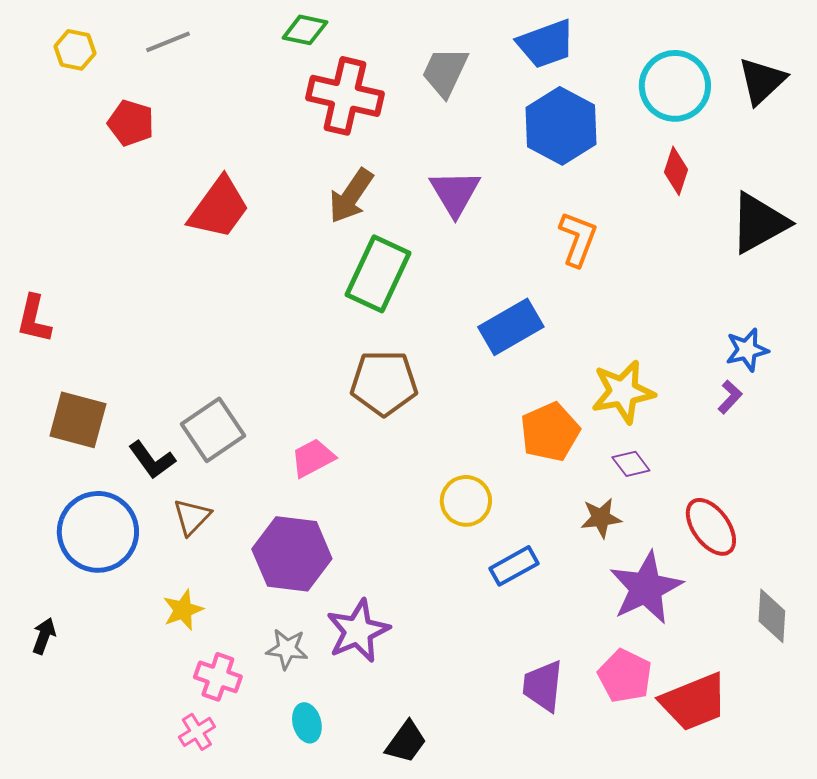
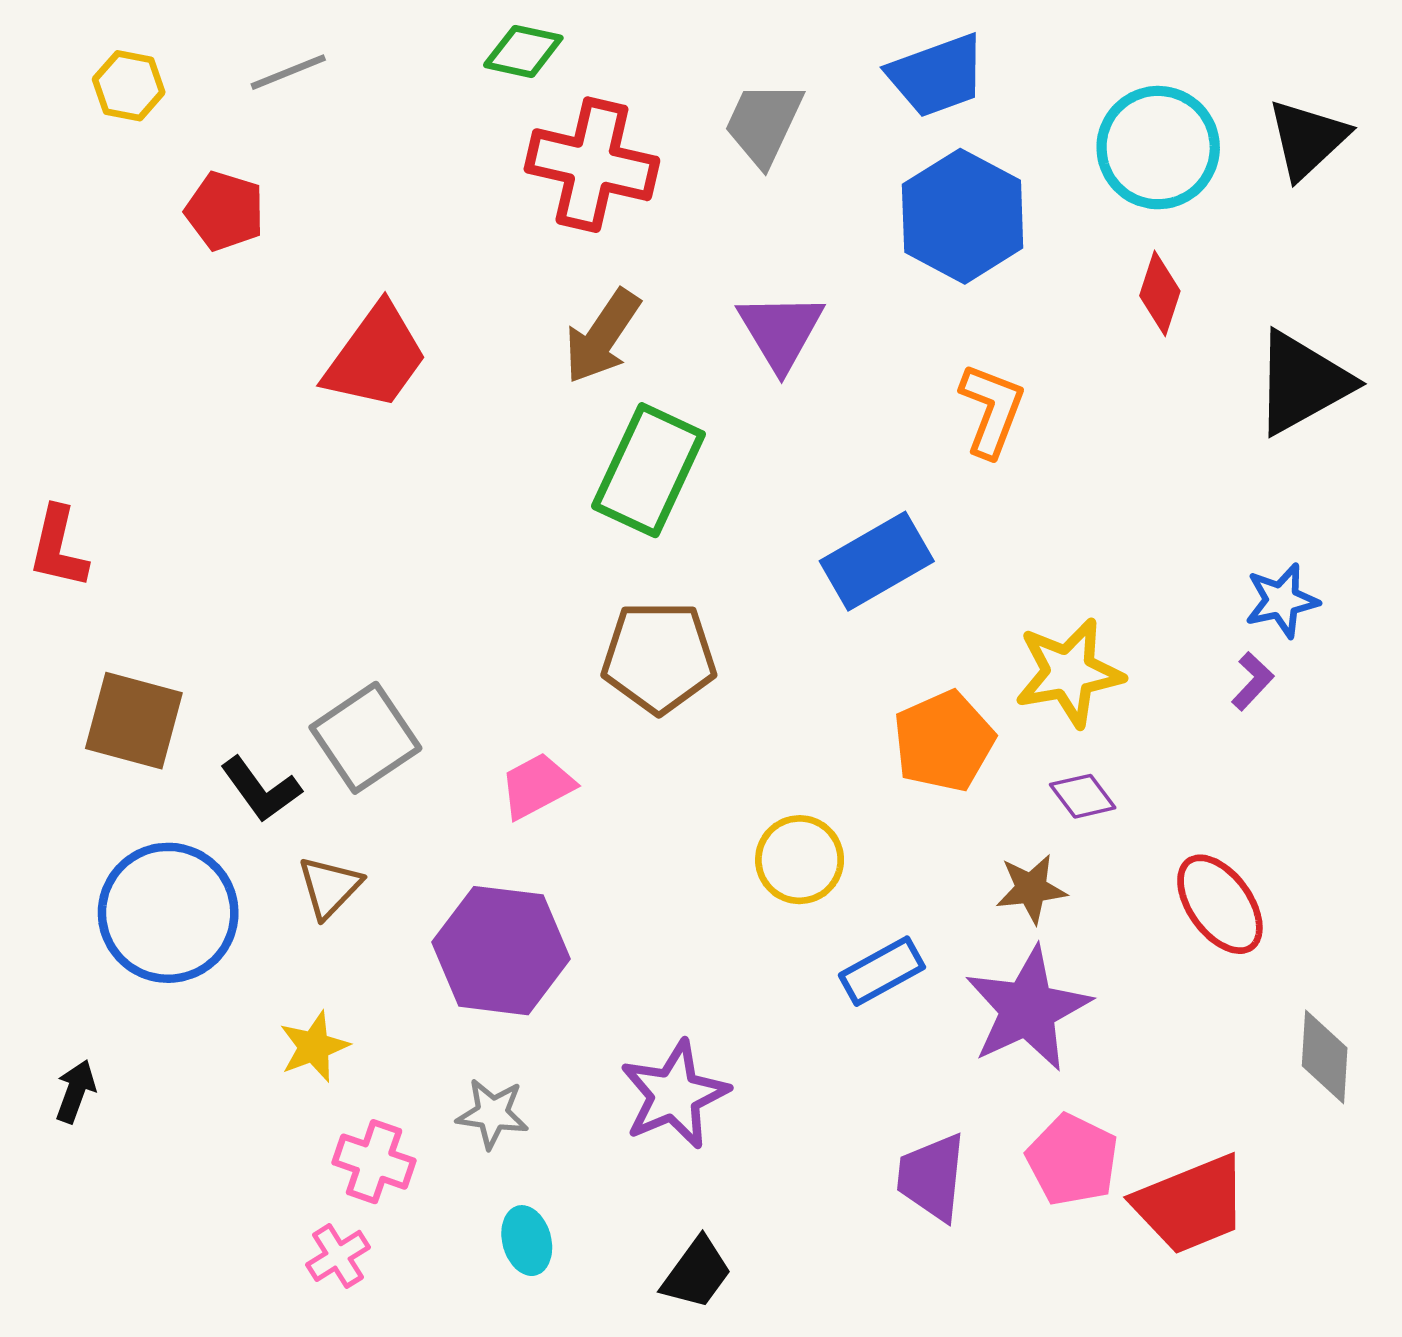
purple star: (646, 588) -> (1028, 1009), moved
purple star: (358, 631) -> (674, 1095), moved

